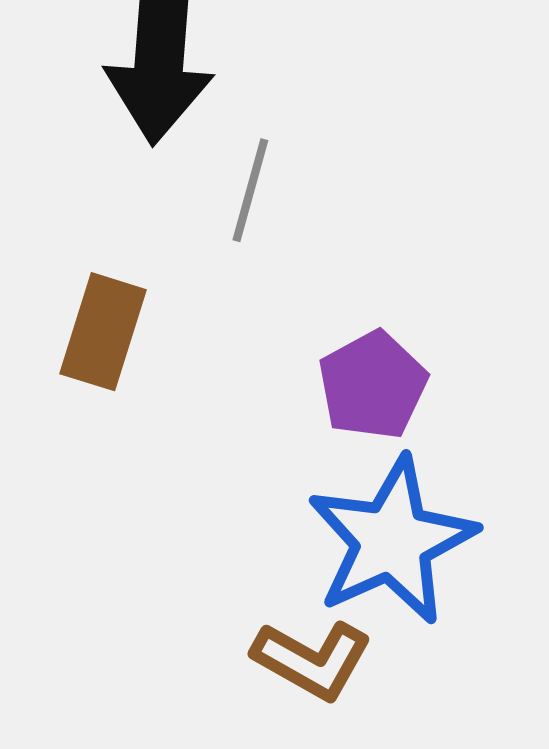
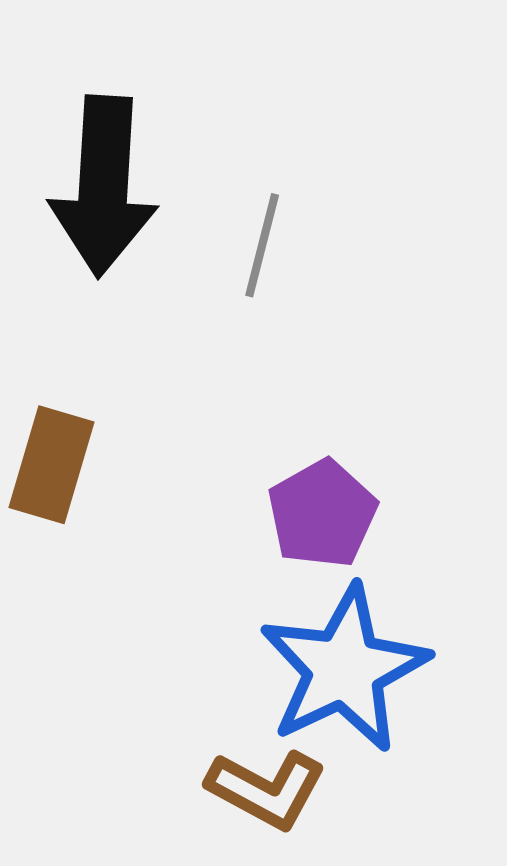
gray line: (250, 190) -> (262, 245), moved

